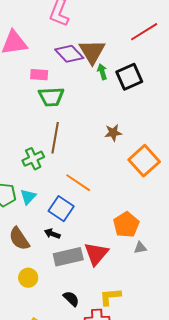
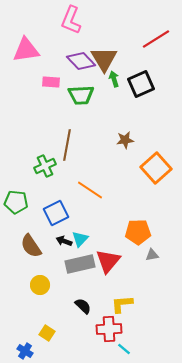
green trapezoid: (51, 97) -> (81, 95), moved
cyan triangle: (28, 197) -> (80, 239), moved
blue square: (61, 209) -> (56, 213), moved, turned 30
orange pentagon: (126, 225) -> (138, 232), turned 30

